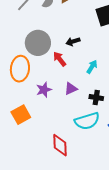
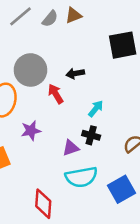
purple triangle: (71, 89) -> (71, 148), moved
black cross: (96, 98) -> (91, 135), moved

